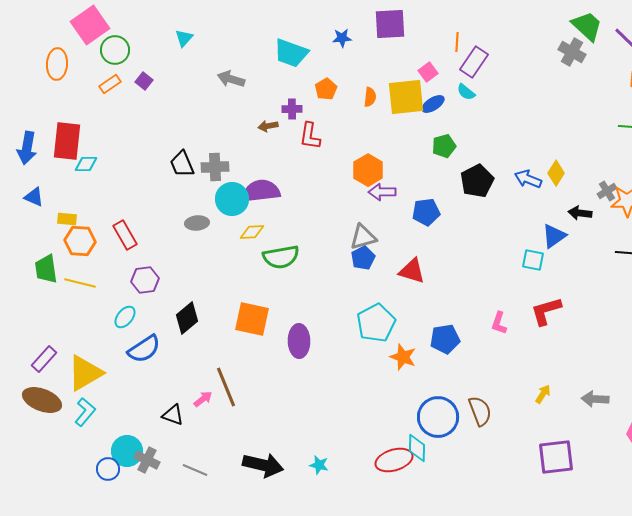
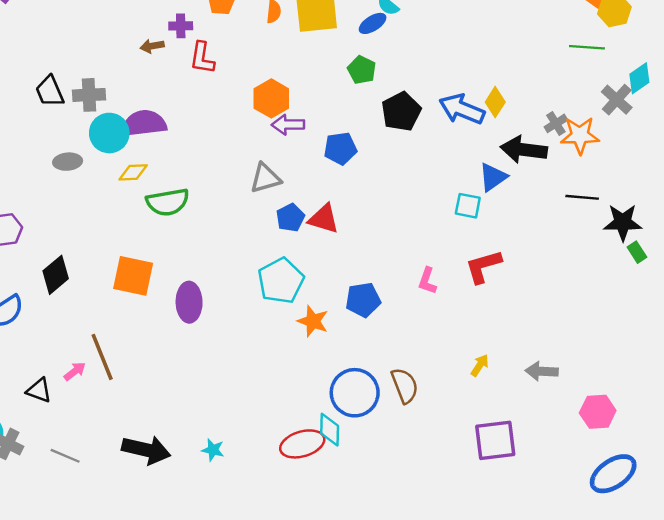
blue ellipse: (433, 104) -> (373, 23), moved
green pentagon: (444, 146) -> (362, 70), turned -30
blue arrow: (528, 179) -> (462, 109), size x1.4
black arrow: (580, 213) -> (524, 150), size x1.6
blue pentagon: (363, 258) -> (290, 218), moved

